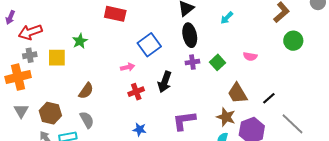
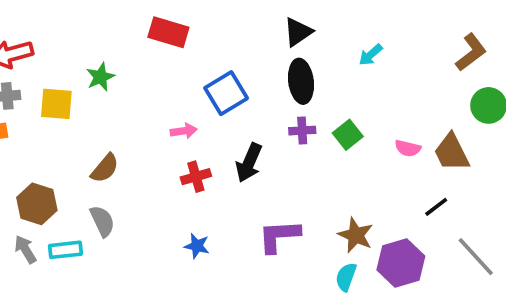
pink semicircle: (250, 56) -> (408, 148), moved
brown trapezoid: (237, 93) -> (451, 152), moved

